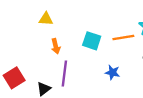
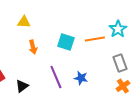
blue star: (112, 72) -> (81, 78), moved
purple line: (64, 74) -> (56, 77), moved, turned -30

